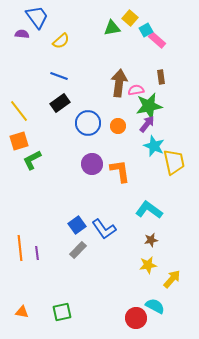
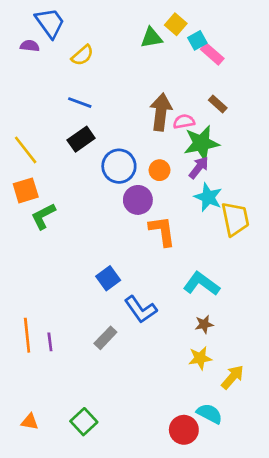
brown rectangle: (161, 77) -> (218, 104), turned -40
purple circle: (92, 164) -> (138, 200), moved
blue square: (77, 225) -> (108, 278), moved
green square: (62, 312) -> (84, 422), turned -30

